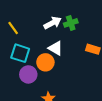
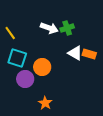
white arrow: (53, 23) -> (49, 28), turned 48
white triangle: (56, 48) -> (75, 53), moved

